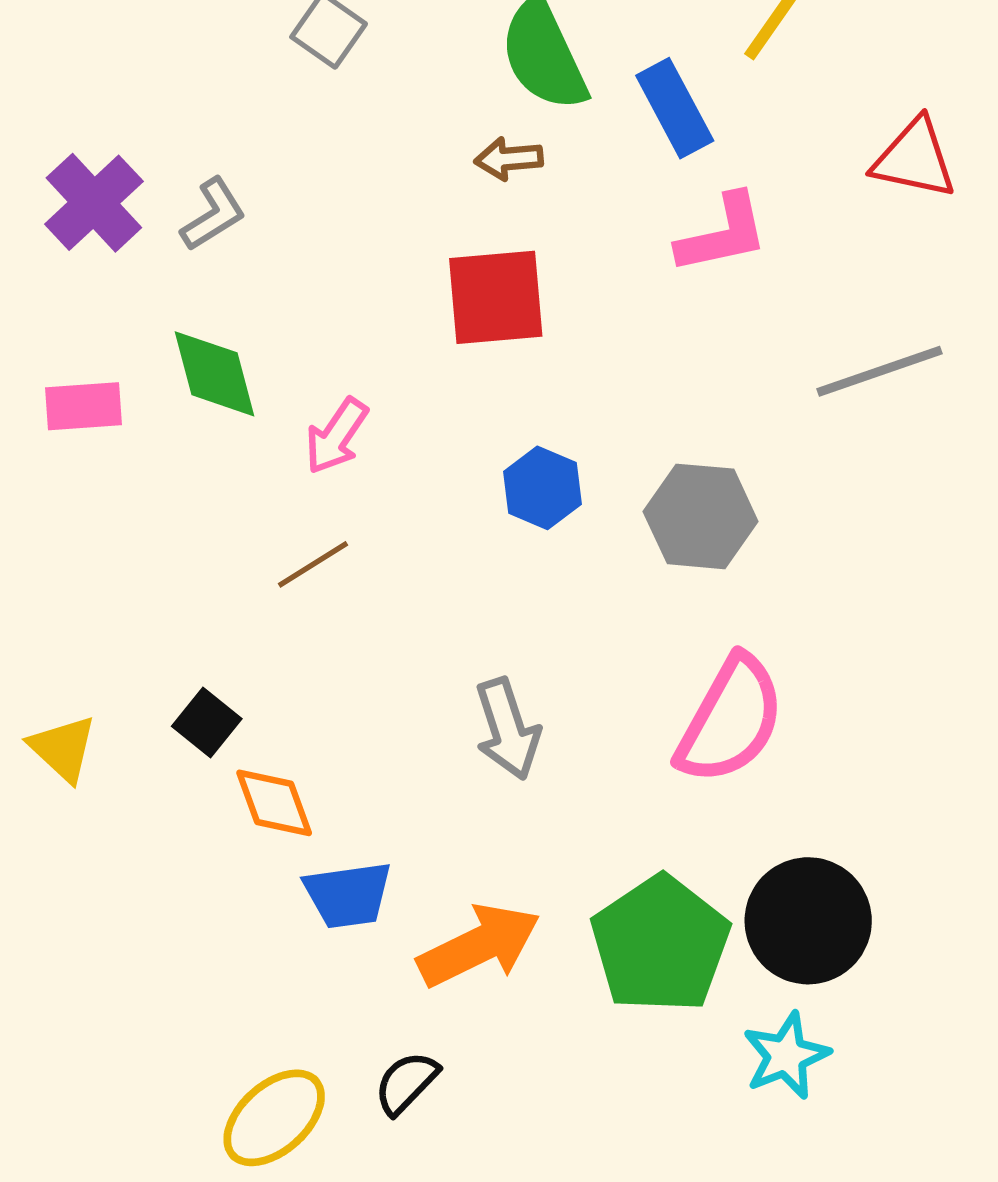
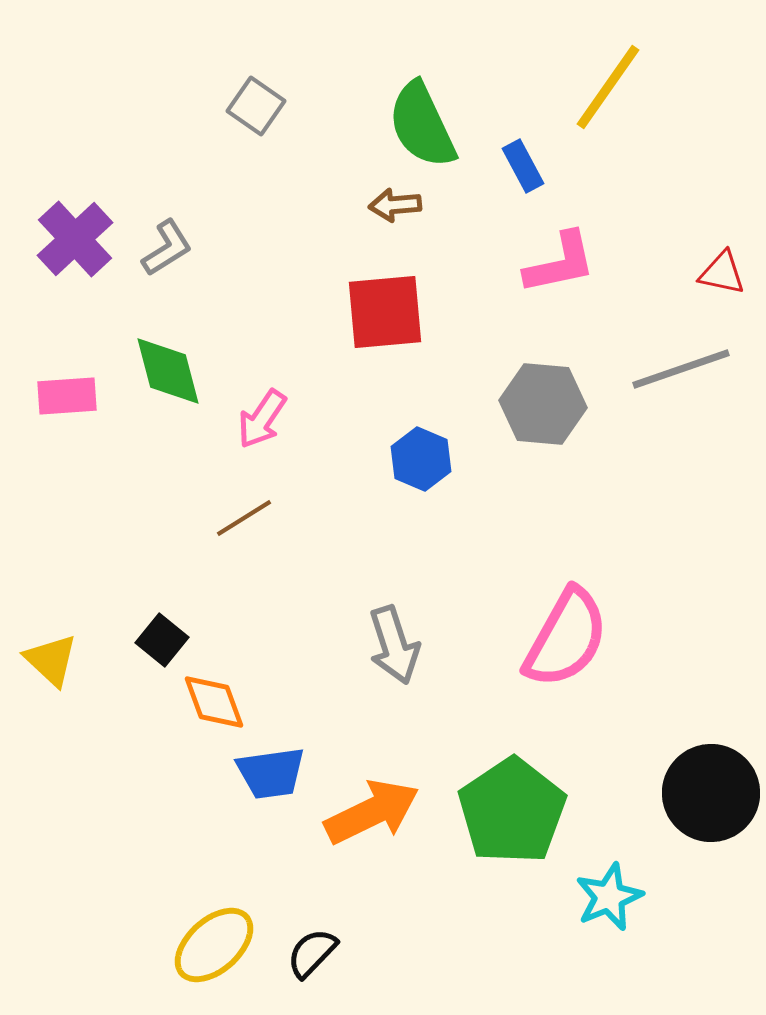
blue rectangle: (675, 108) -> (523, 166), size x0.7
red triangle: (914, 159) -> (722, 273), moved, size x0.7
gray hexagon: (701, 516) -> (543, 404), moved
black circle: (808, 921) -> (711, 793), moved
black semicircle: (406, 1083) -> (312, 953), moved

